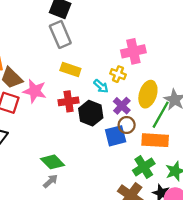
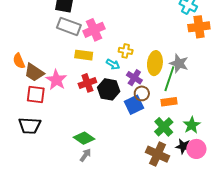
gray rectangle: (60, 34) -> (69, 26), turned -35
pink cross: (133, 51) -> (94, 30), moved
pink star: (35, 91) -> (56, 80), turned 30
orange rectangle: (155, 140) -> (169, 102), size x0.7

